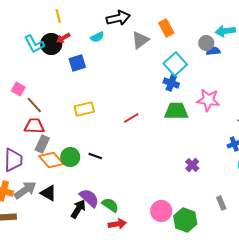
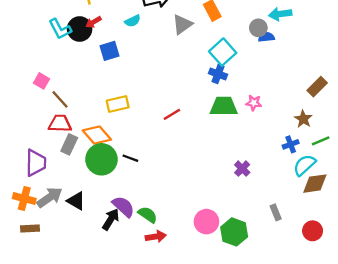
pink star: (208, 100) -> (254, 103), moved, size x0.6
green circle: (70, 157) -> (101, 159), size x1.4
orange diamond: (51, 160) -> (97, 135), moved

